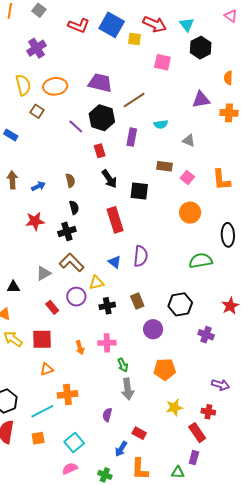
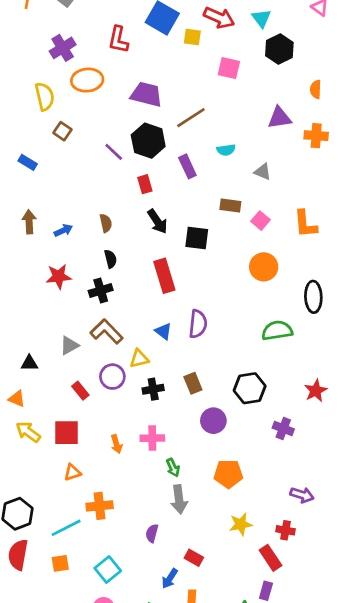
red L-shape: (79, 26) -> (118, 40), moved, turned 80
orange ellipse: (55, 86) -> (87, 80), moved
purple rectangle: (132, 137) -> (187, 166), turned -36

